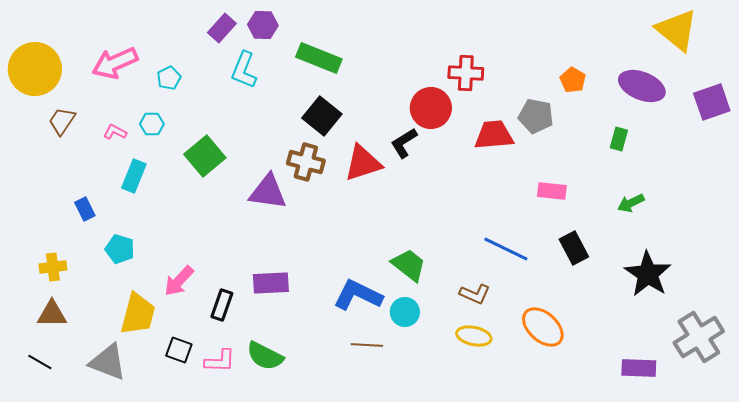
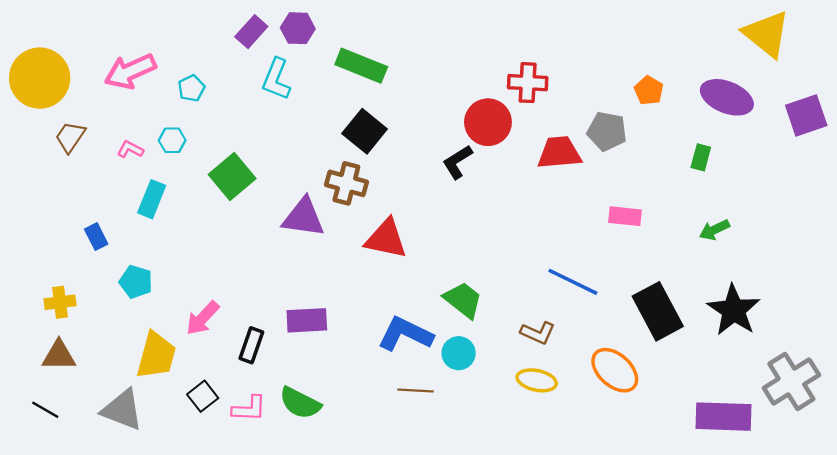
red triangle: (363, 163) -> (386, 239), moved, turned 30
black rectangle: (574, 248) -> (658, 311), moved, size x1.5
black square: (179, 350) -> (203, 396), turned 32
purple rectangle: (639, 368) -> (723, 417), size x1.4

